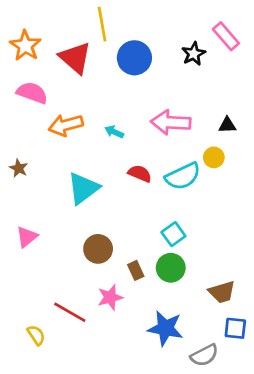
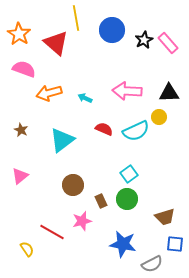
pink rectangle: (226, 36) -> (168, 43), moved
blue circle: (134, 58) -> (112, 30), moved
black triangle: (227, 125) -> (169, 93), size x1.5
brown star: (19, 168) -> (21, 130), moved

